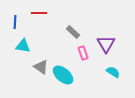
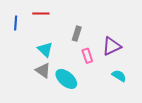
gray rectangle: (73, 32) -> (77, 34), turned 64
purple triangle: (106, 44) -> (112, 46), turned 36
cyan triangle: (23, 46) -> (45, 49), moved, turned 35

